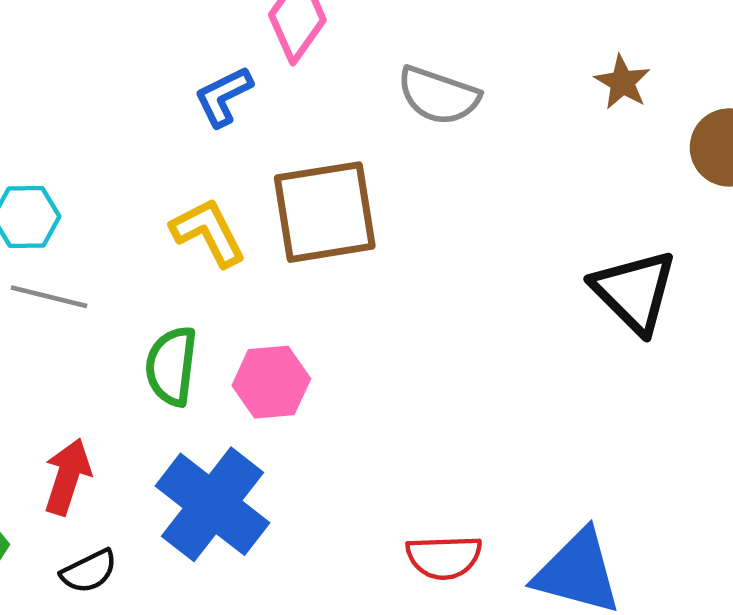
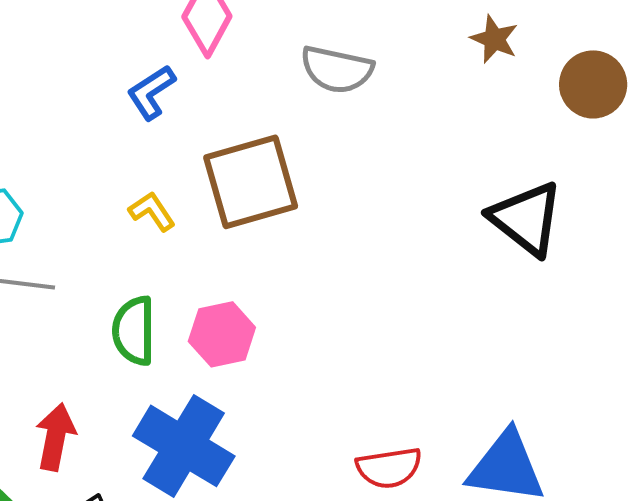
yellow L-shape: (208, 232) -> (152, 211), size x0.7

